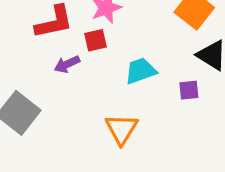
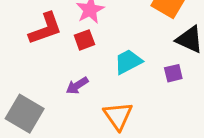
purple arrow: (67, 64) -> (77, 86), moved

